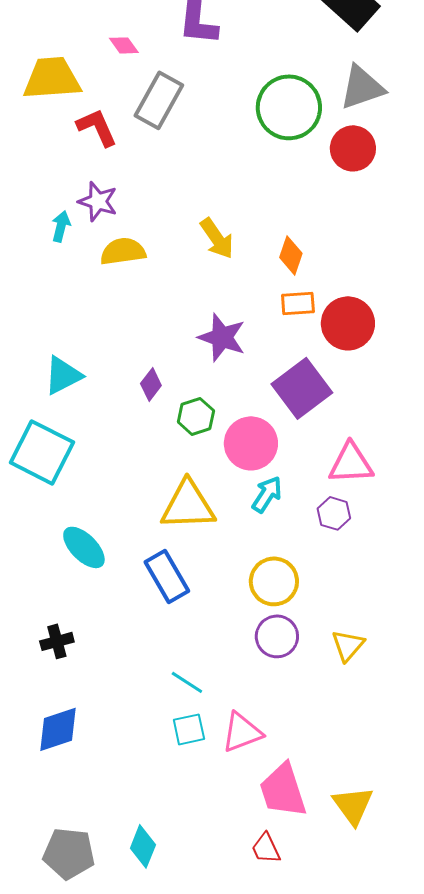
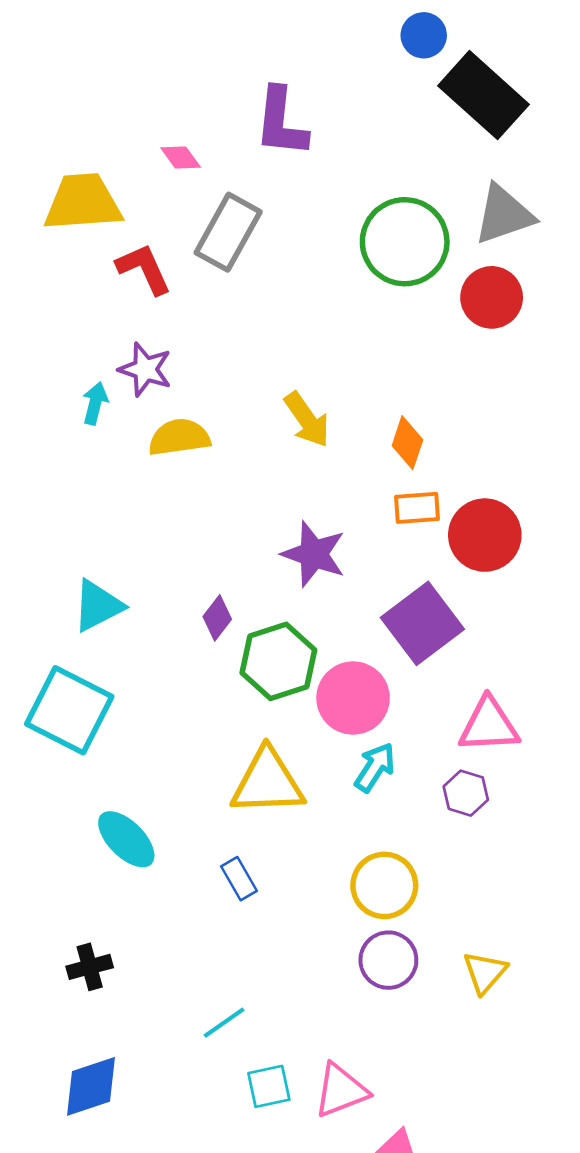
green hexagon: (196, 416) -> (278, 661), size x1.5
blue rectangle: (167, 576) -> (239, 879), size x0.6
cyan line: (187, 682) -> (224, 1023), moved, turned -68

